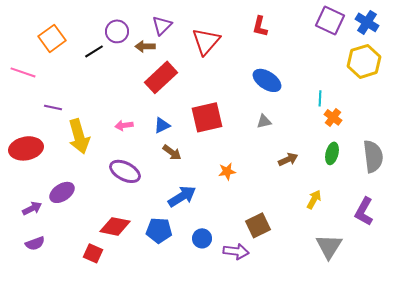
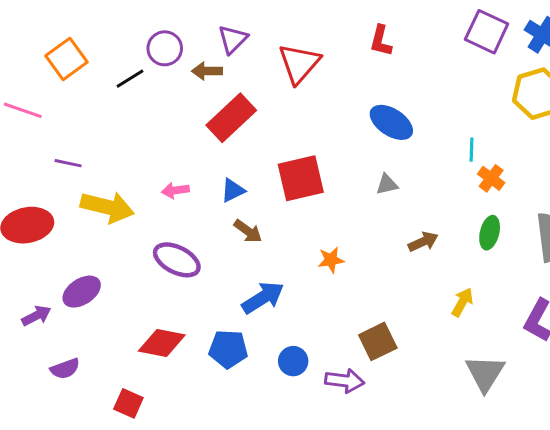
yellow arrow: (79, 136) -> (107, 207), turned -60
purple semicircle: (35, 243) -> (65, 369), moved
red square: (93, 253) -> (128, 403), moved

